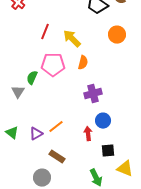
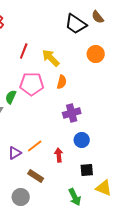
red arrow: (88, 134) -> (59, 155), moved

